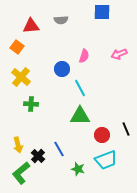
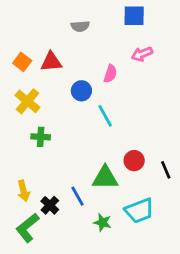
red triangle: (31, 26) -> (51, 62), moved
pink arrow: (119, 54) -> (142, 54), moved
green triangle: (80, 116) -> (105, 178), moved
red circle: (102, 135) -> (134, 161), moved

